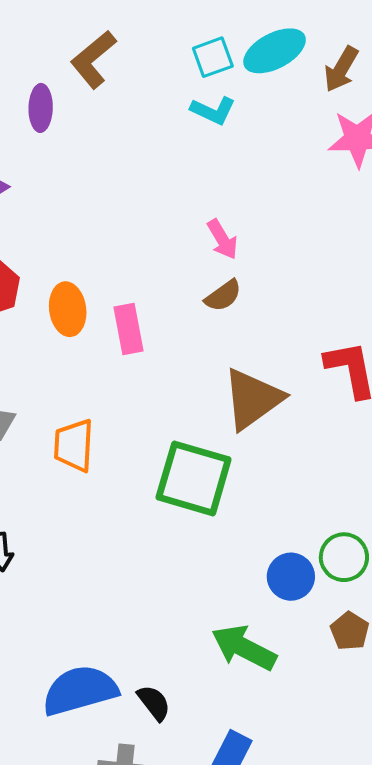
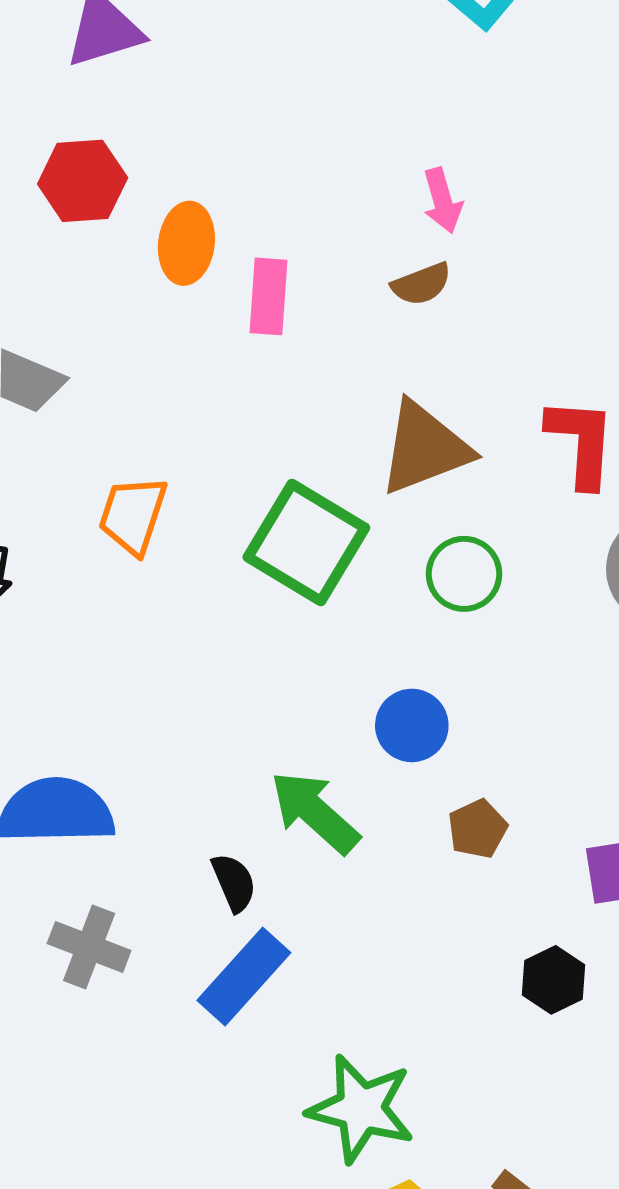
orange trapezoid: (74, 445) -> (133, 515), moved
green circle: (344, 557) -> (464, 574), moved
black semicircle: (154, 703) -> (234, 883), moved

